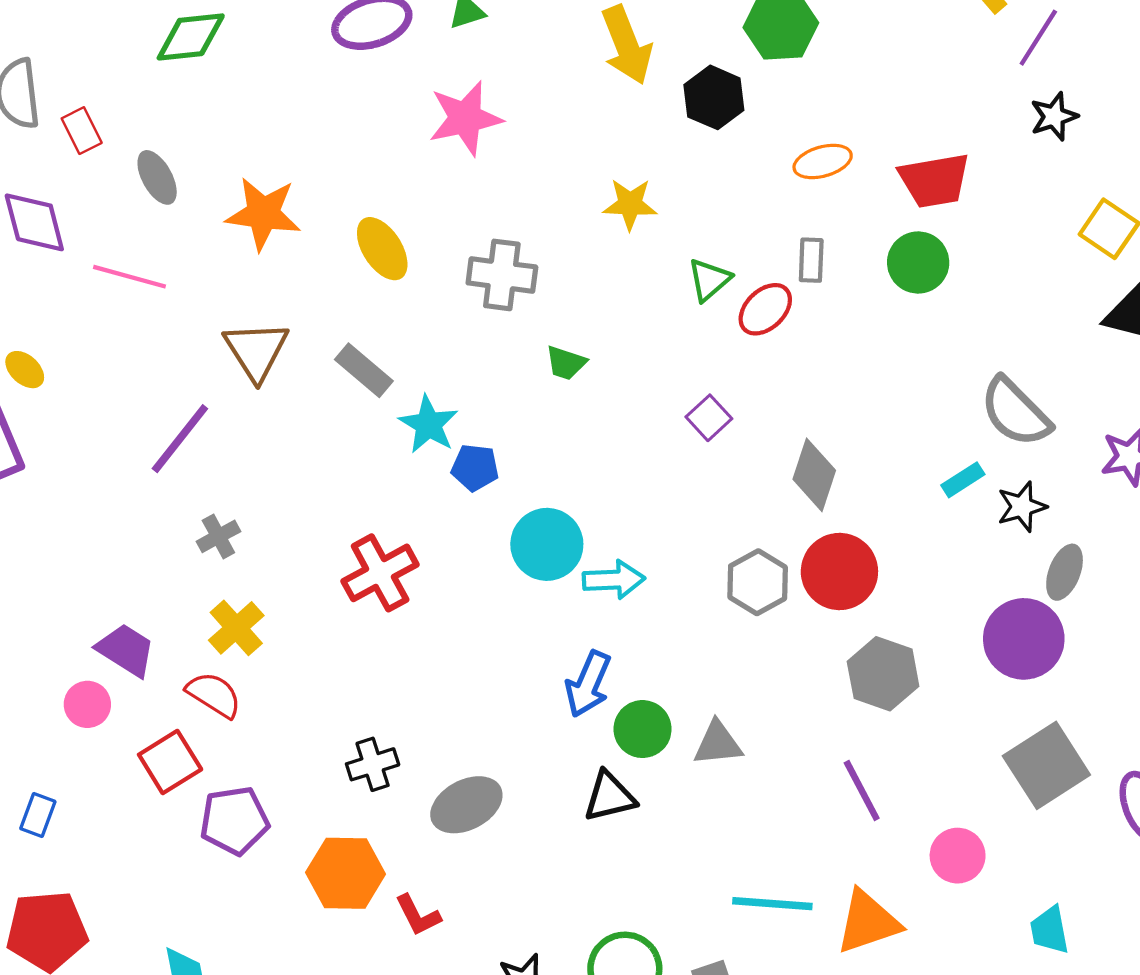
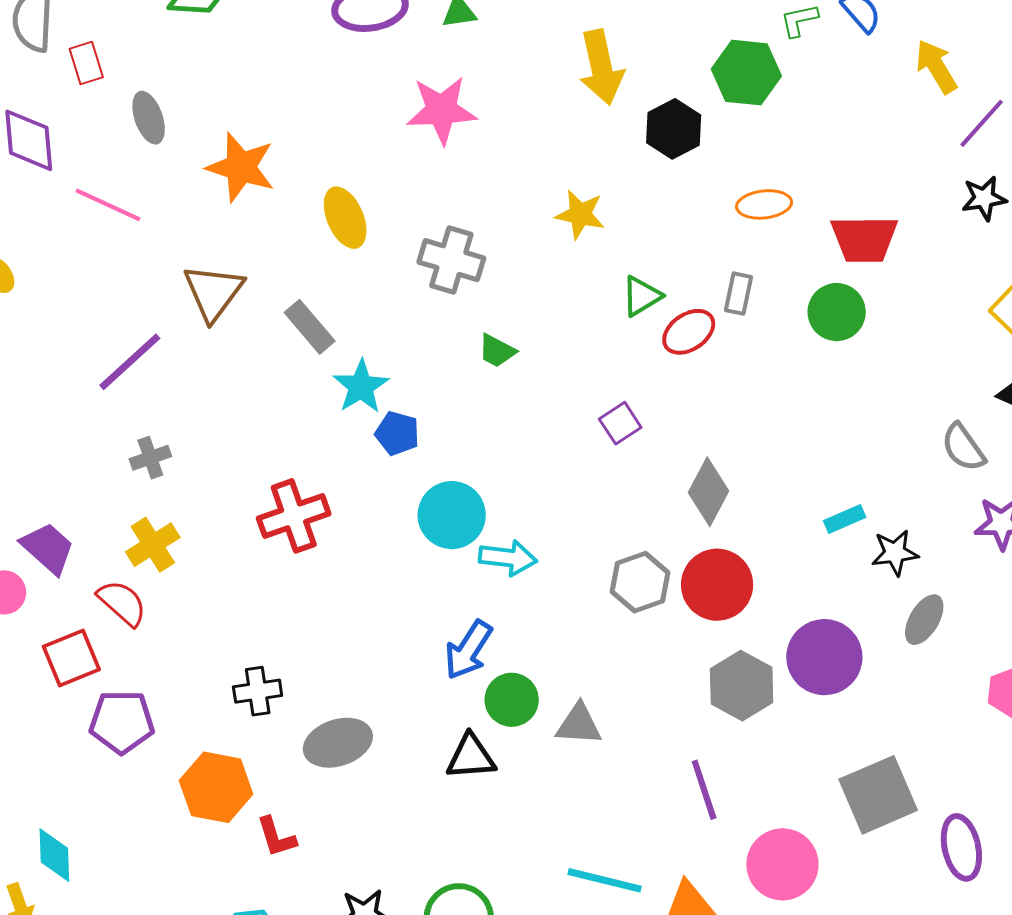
gray semicircle: (1015, 412) -> (963, 447), moved, size x0.7
purple circle: (1024, 639) -> (824, 657), moved
pink circle: (958, 856) -> (782, 864), size x1.4

